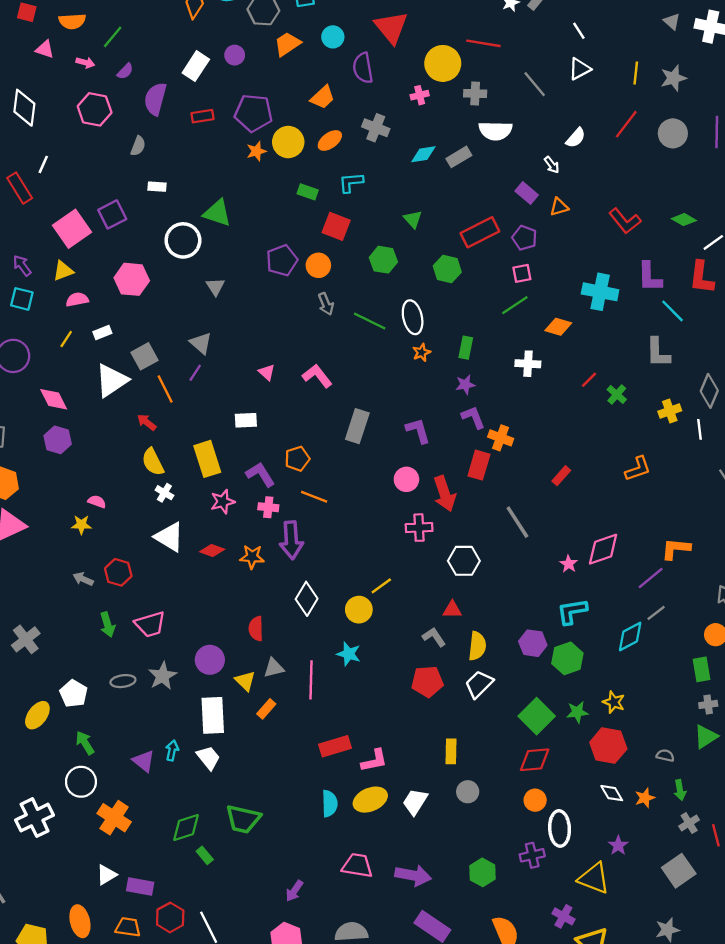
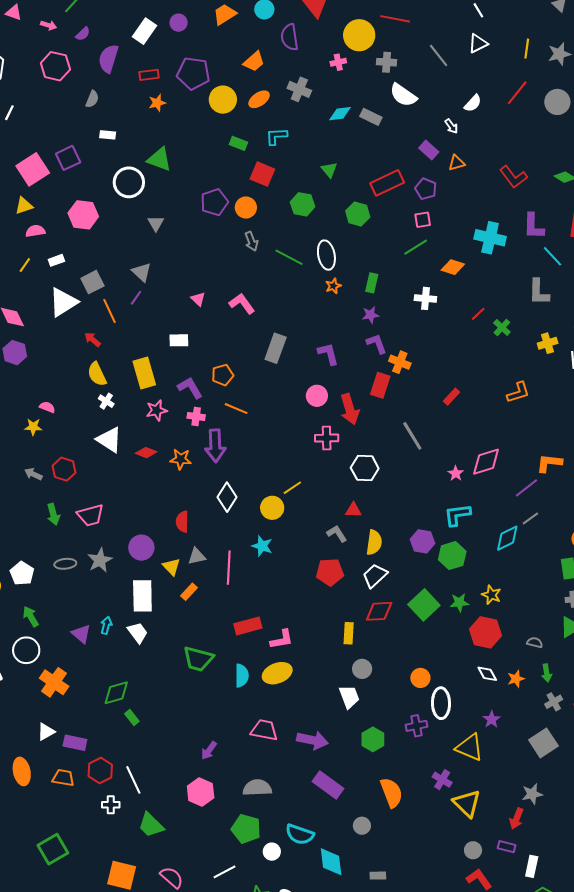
white semicircle: (495, 131) -> (403, 95), turned 32
orange star: (256, 151) -> (157, 103), moved
gray rectangle: (459, 157) -> (371, 117), turned 55
red diamond: (535, 760) -> (379, 611), moved
white trapezoid: (415, 802) -> (349, 697), moved, turned 125
green trapezoid: (243, 819) -> (198, 659), moved

